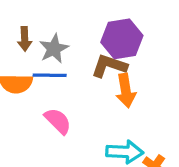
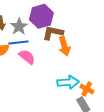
purple hexagon: (122, 39) -> (41, 16), moved
pink semicircle: (58, 121) -> (27, 57), moved

